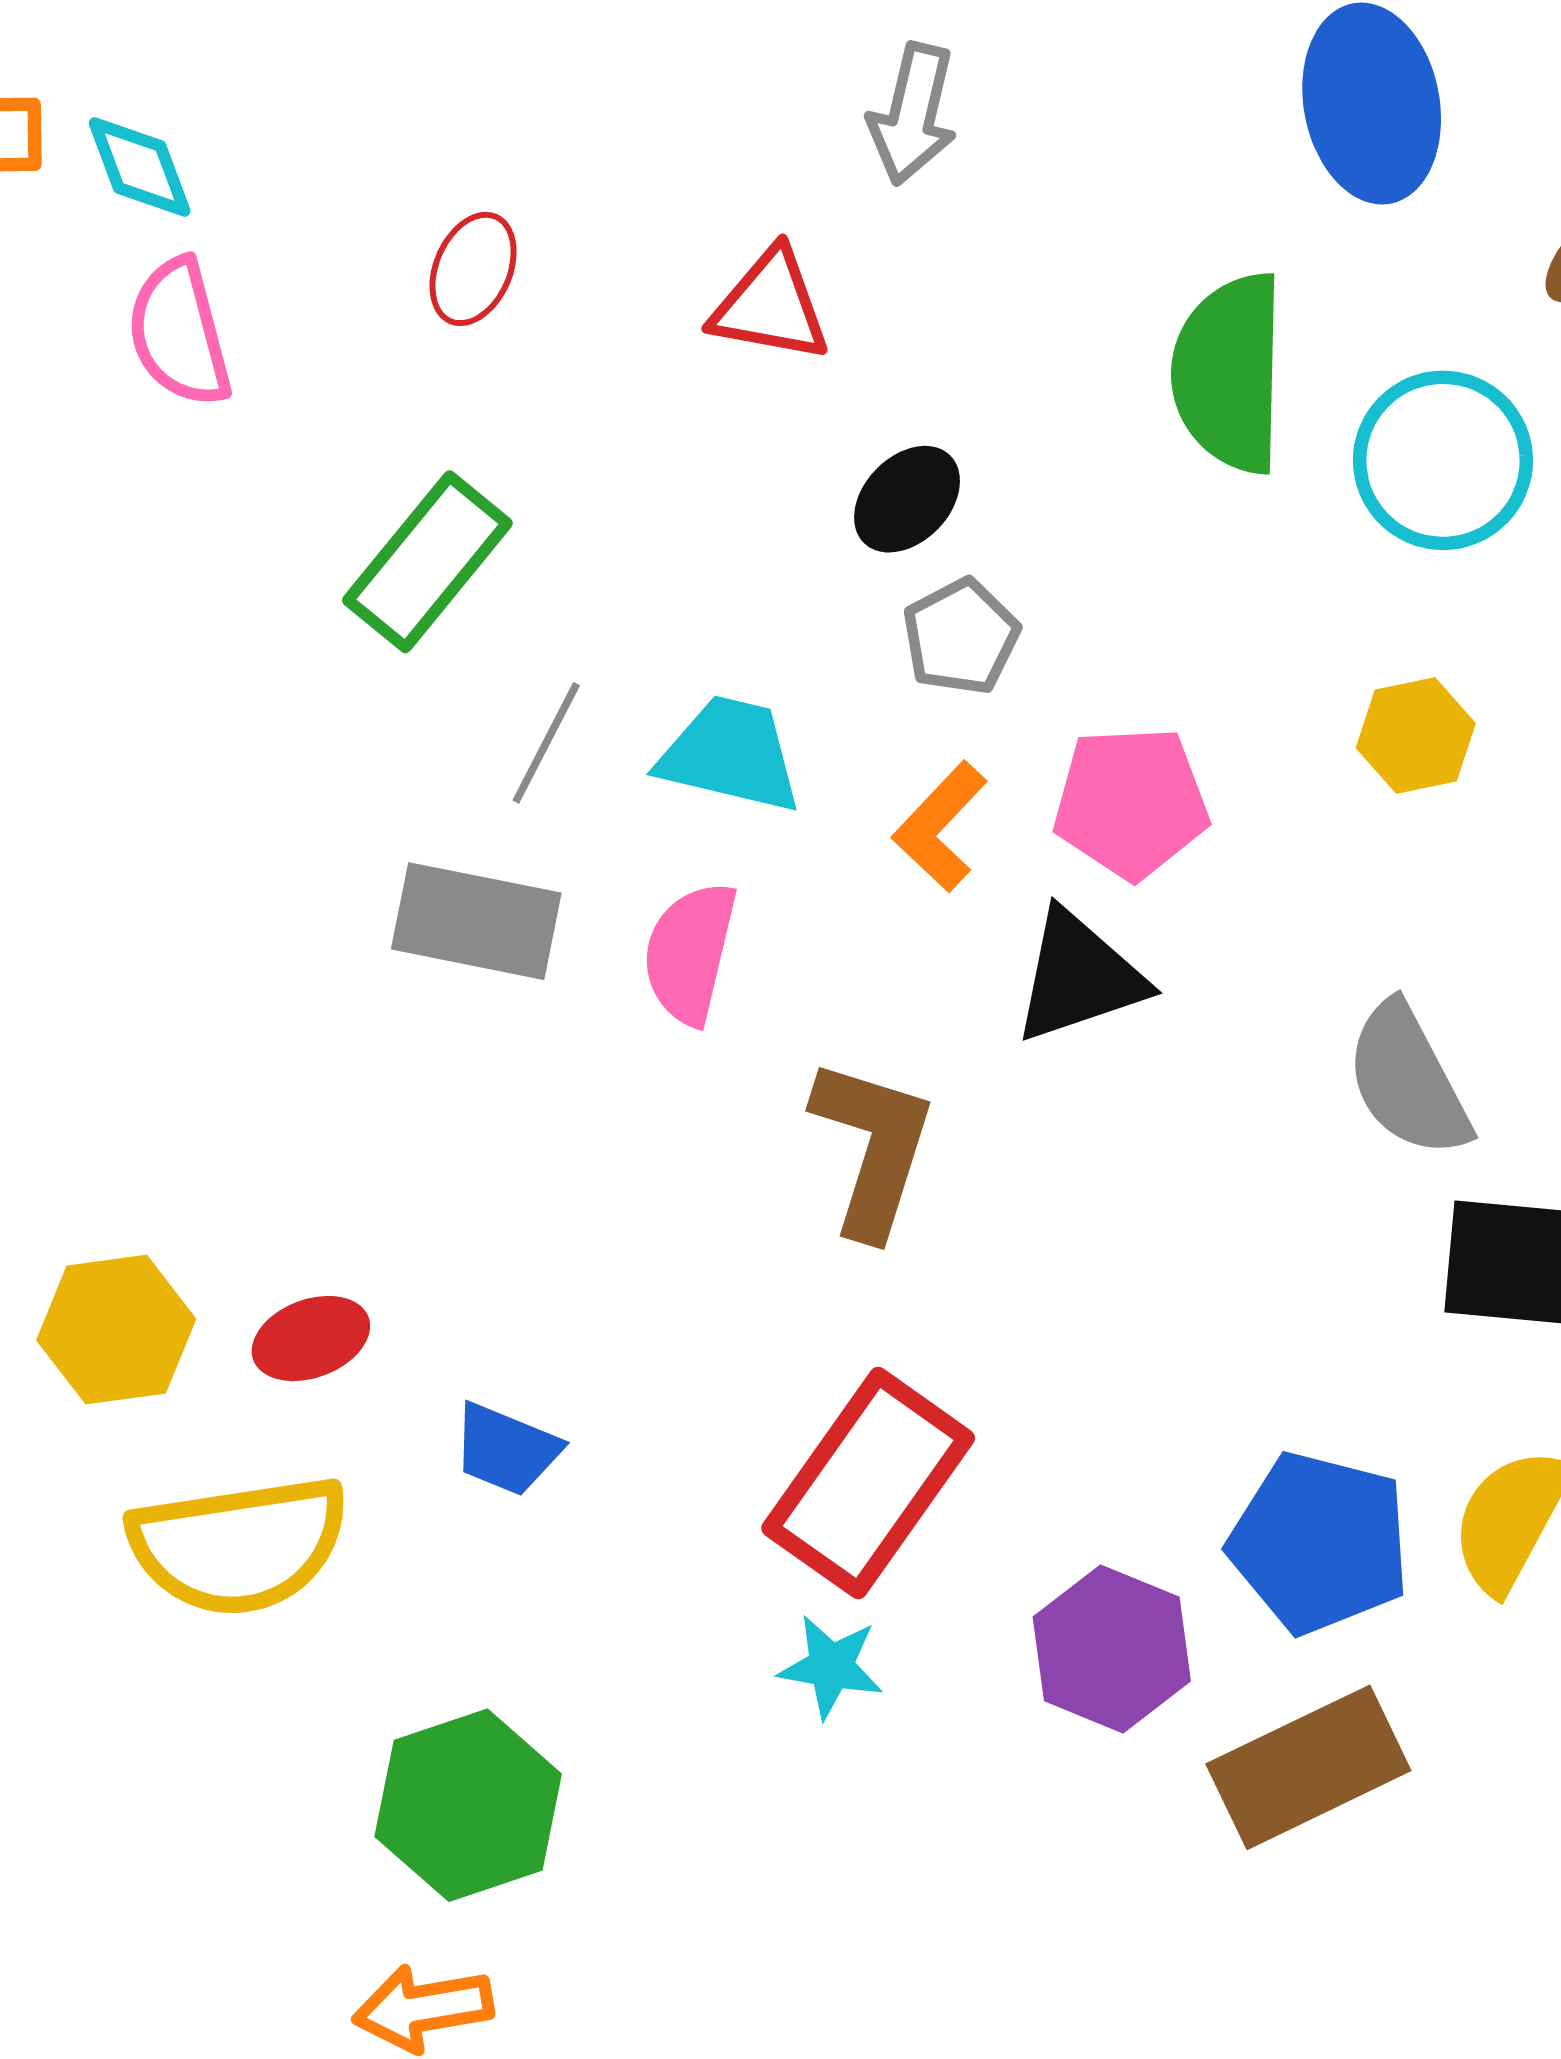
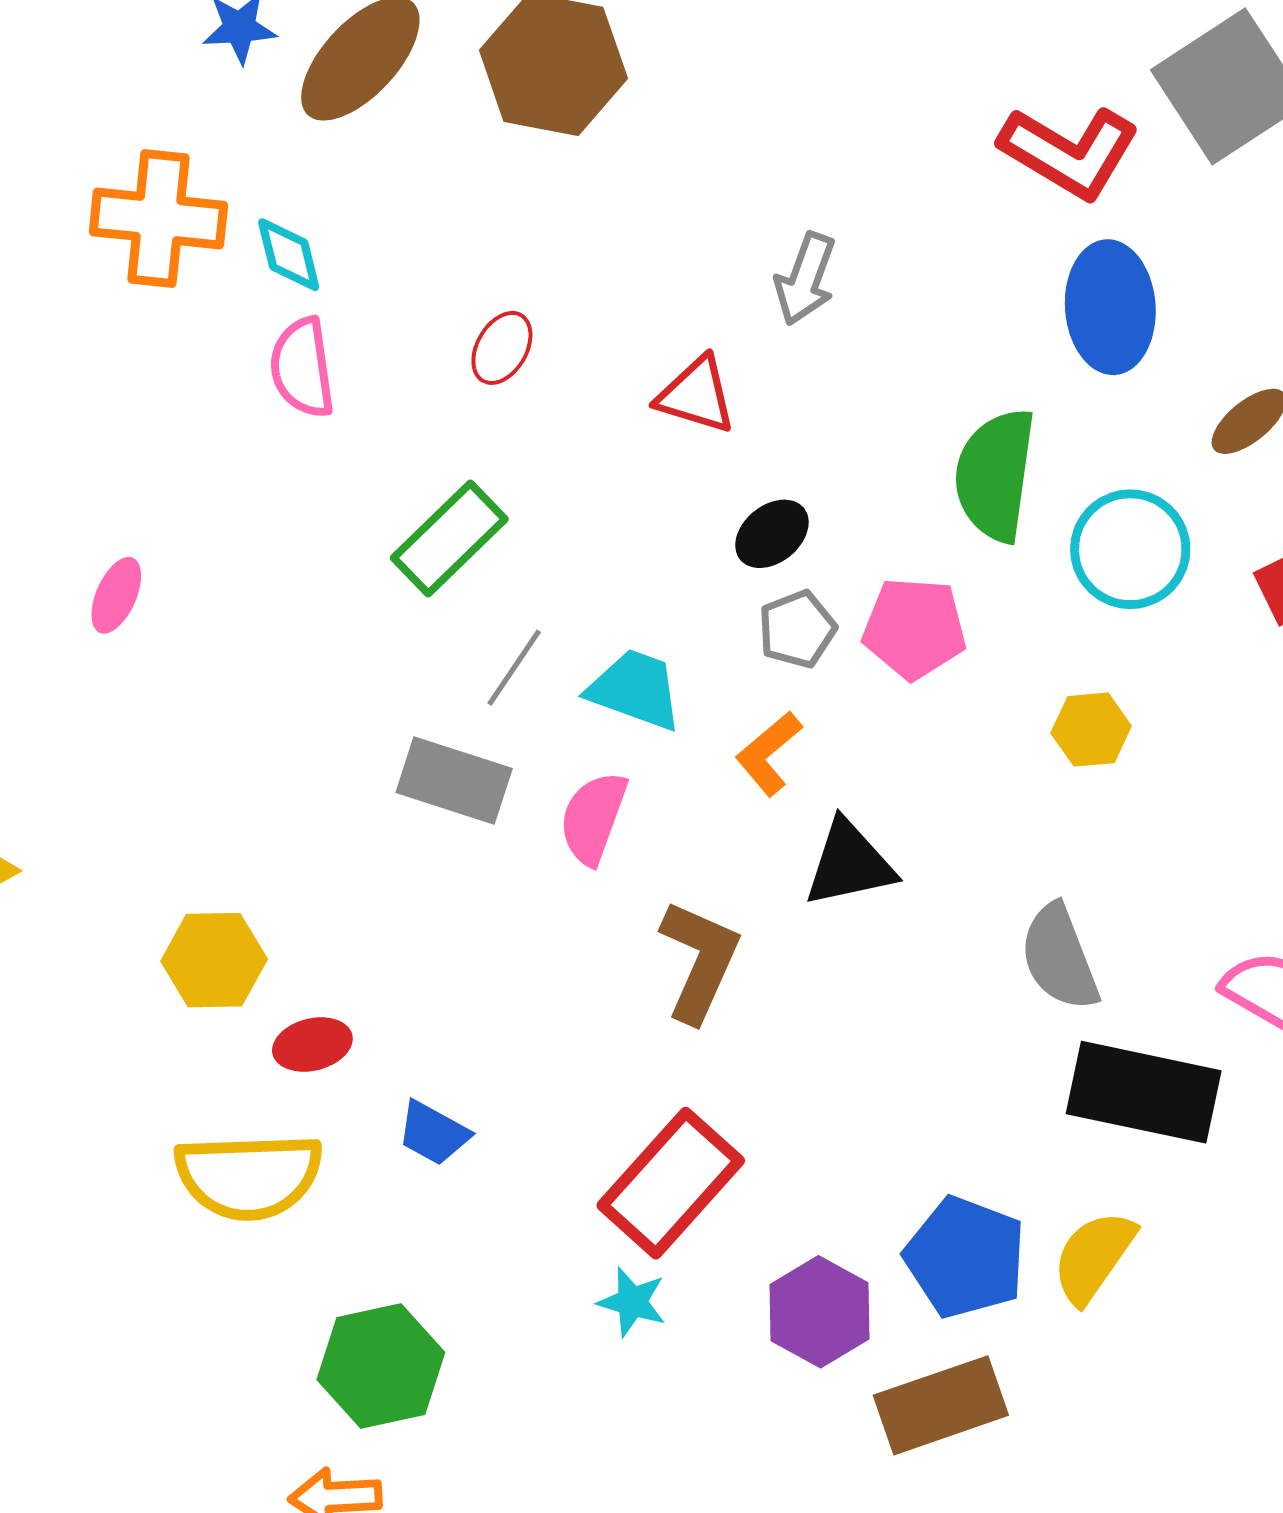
pink pentagon: (1131, 803) -> (914, 628), moved
yellow hexagon: (116, 1330) -> (214, 960), moved

